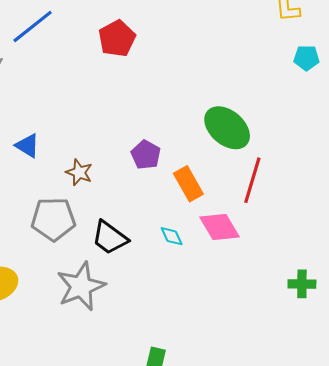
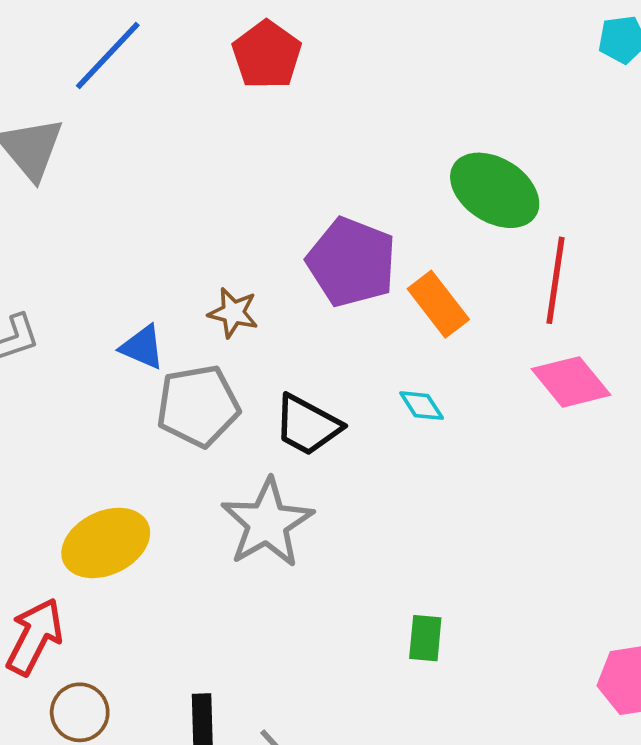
blue triangle: (27, 146) -> (142, 347), moved
purple pentagon: (146, 155) -> (352, 262), size x1.6
pink diamond: (220, 227) -> (571, 382), moved

